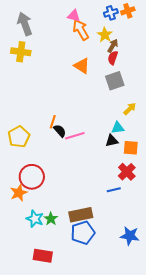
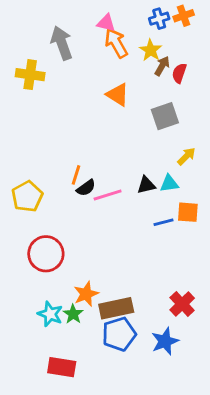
gray arrow: (25, 24) -> (62, 43), moved
red semicircle: (113, 58) -> (179, 73), moved
black semicircle: (60, 131) -> (86, 188), turned 96
black triangle: (112, 141) -> (146, 185), moved
red cross: (127, 172) -> (182, 304), moved
blue line: (114, 190) -> (163, 222), moved
orange star: (19, 193) -> (86, 294), moved
blue star: (130, 236) -> (165, 341), moved, turned -30

